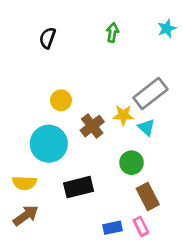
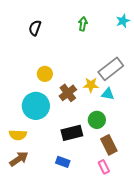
cyan triangle: (146, 127) -> (108, 94), turned -32
black rectangle: (79, 187) -> (72, 133), moved
blue rectangle: (112, 228) -> (63, 162), moved, turned 32

